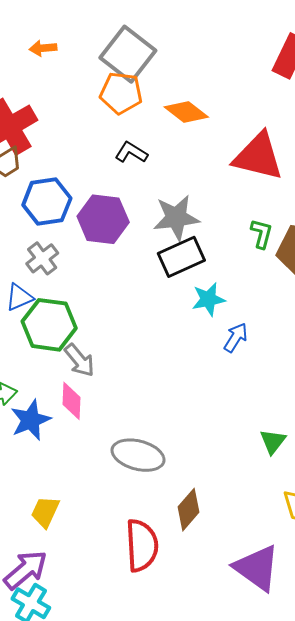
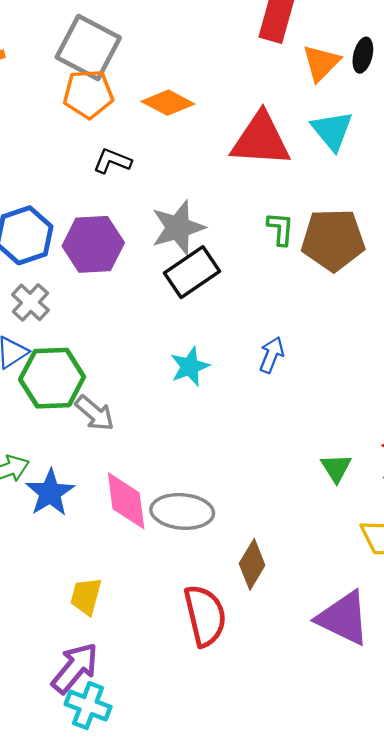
cyan star: (208, 299) -> (190, 366), moved
pink diamond: (71, 401) -> (126, 501), moved, size x1.4

